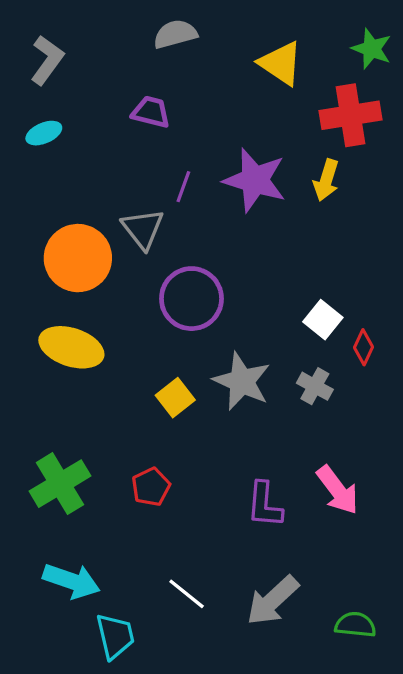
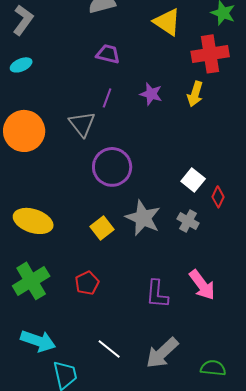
purple trapezoid: (151, 112) -> (108, 54), moved
purple star: (255, 180) -> (151, 94), size x0.6
orange circle: (78, 258) -> (24, 131), moved
yellow ellipse: (71, 347) -> (33, 221), moved

